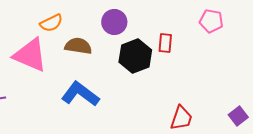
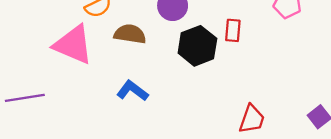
blue L-shape: (80, 94) -> (132, 91), size x0.7

